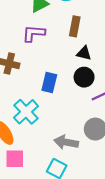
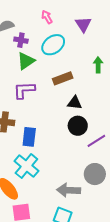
brown rectangle: (75, 26) -> (63, 78), turned 66
blue rectangle: (49, 83) -> (29, 137), moved

